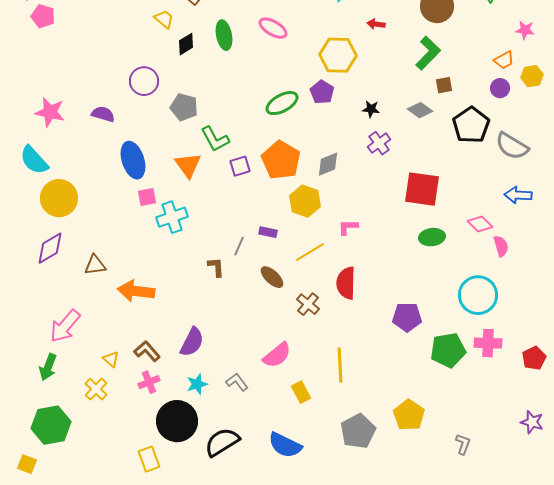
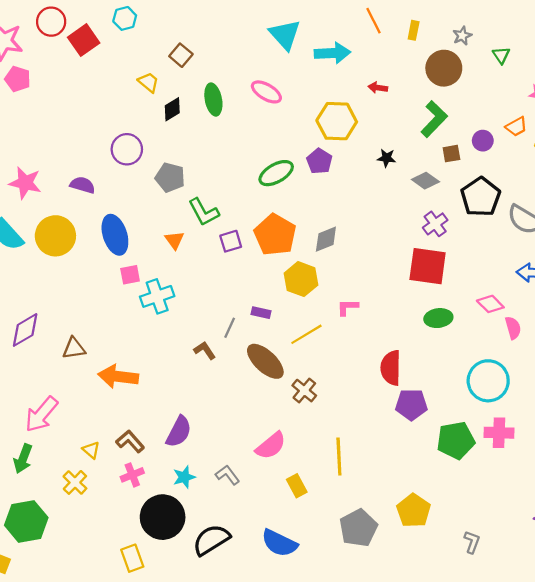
purple circle: (500, 88) -> (483, 141), moved
black star: (371, 109) -> (386, 158), moved
purple cross: (379, 143) -> (435, 224), moved
orange triangle: (188, 165) -> (174, 240), size x0.7
yellow circle: (59, 198) -> (55, 236), moved
brown L-shape: (216, 267) -> (205, 350), turned -30
brown ellipse: (272, 277) -> (265, 361), size x1.5
red semicircle: (346, 283) -> (391, 368), moved

